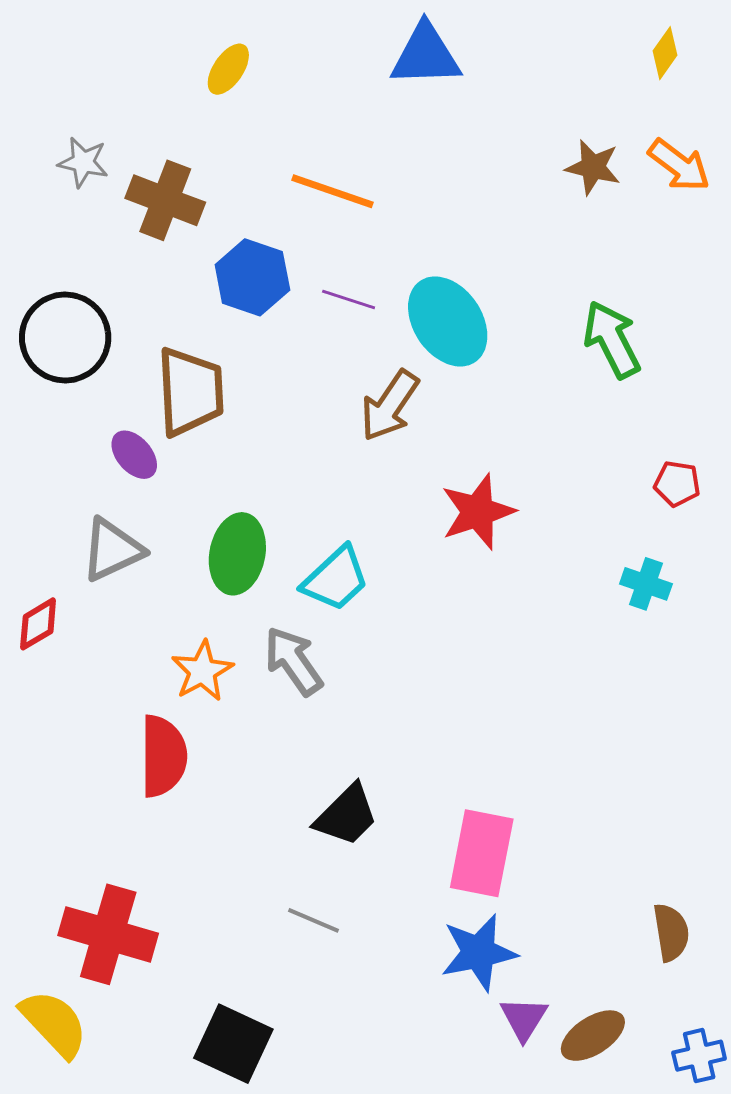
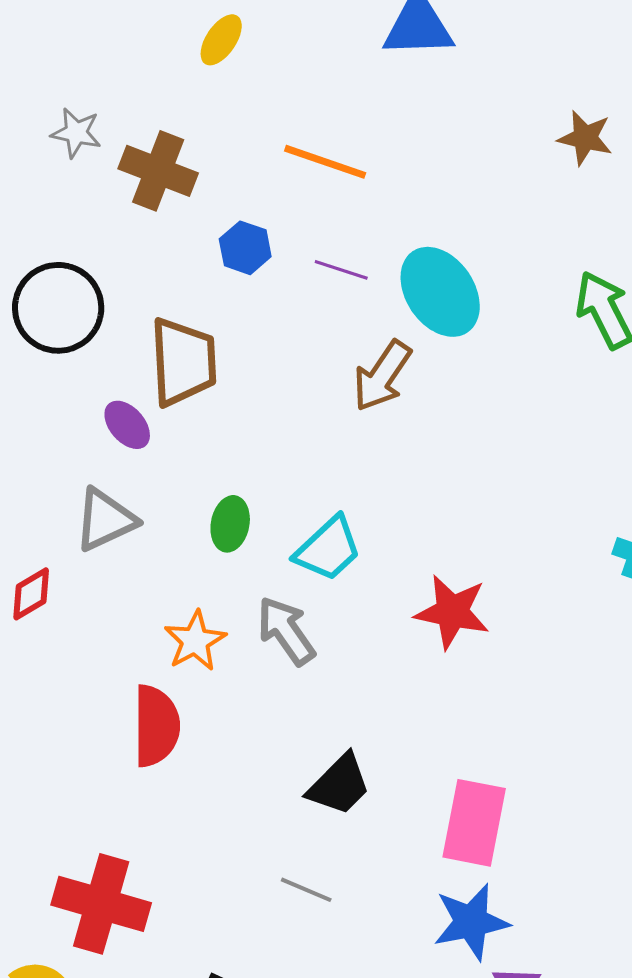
blue hexagon: (252, 277) -> (245, 248), size x0.7
red star: (478, 512) -> (452, 612), moved, turned 30
green ellipse: (237, 554) -> (230, 524), size x0.7

